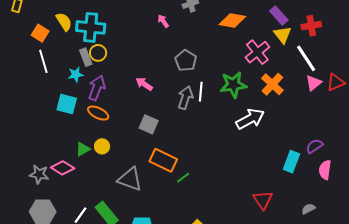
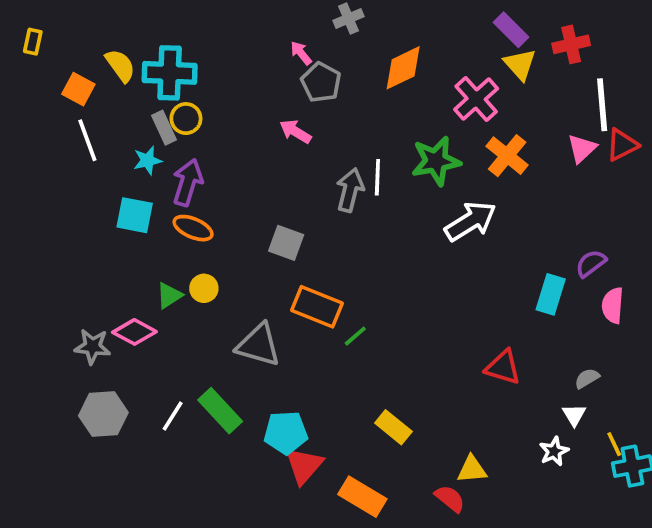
orange diamond: (232, 21) -> (403, 68), moved, turned -32
white line: (306, 58) -> (602, 105), moved, turned 32
gray pentagon: (186, 61) -> (321, 82), moved
pink arrow: (144, 84) -> (295, 132), moved
red triangle: (263, 200) -> (503, 367), turned -35

